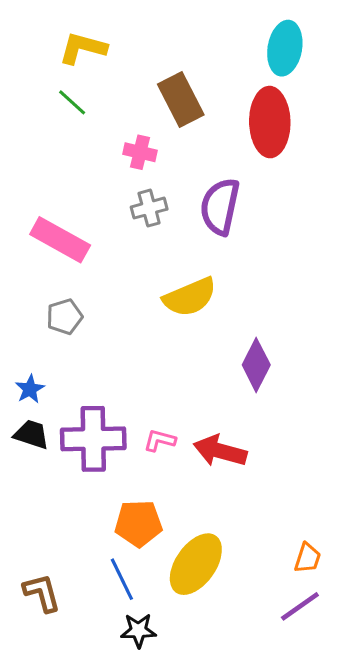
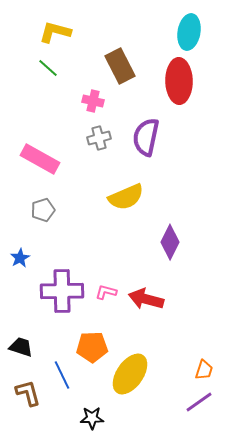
black trapezoid: (31, 434) -> (21, 347), moved
blue line: (122, 579) -> (62, 375), moved

